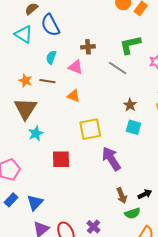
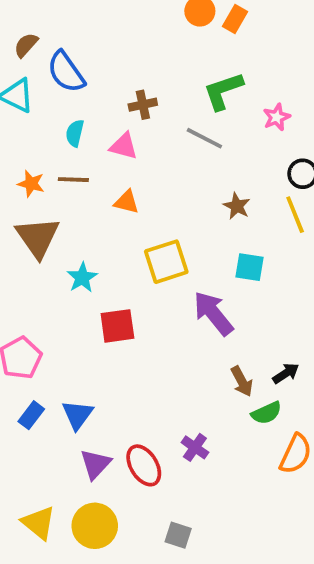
cyan square: (133, 127) -> (249, 267), moved
cyan star: (36, 133) -> (82, 278), moved

